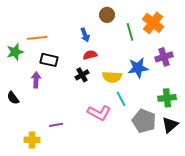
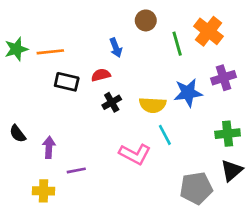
green star: (15, 52) -> (16, 49), moved
red semicircle: (90, 55) -> (101, 75), moved
purple arrow: (36, 80) -> (49, 147), moved
gray pentagon: (144, 121) -> (196, 188), moved, turned -30

